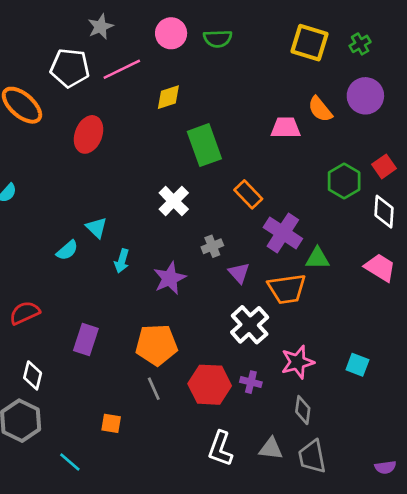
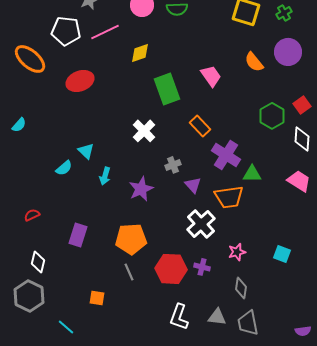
pink trapezoid: (286, 128) -> (211, 76), moved, turned 55
red ellipse: (89, 134) -> (80, 81), turned 48
red semicircle: (25, 313) -> (32, 215), size x0.7
pink star: (298, 362) -> (237, 252), size x0.7

